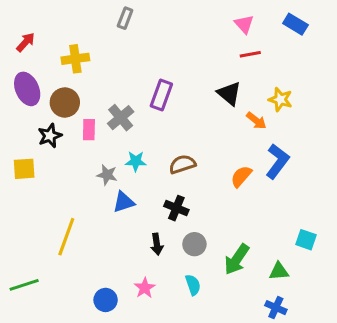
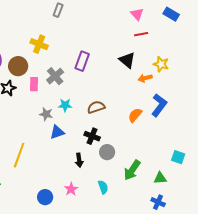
yellow cross: (75, 59) -> (39, 44), moved, turned 30
orange arrow: (256, 121) -> (145, 78), turned 128
gray circle: (194, 244) -> (107, 152), moved

